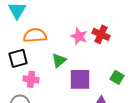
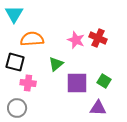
black square: (18, 58) -> (15, 62), turned 30
green square: (117, 77) -> (104, 81), moved

